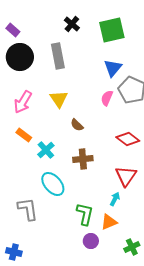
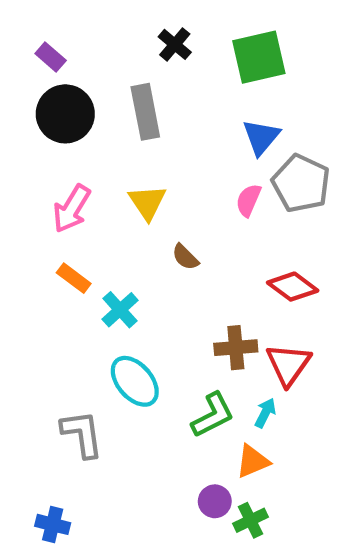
brown cross: (83, 159) -> (236, 348), moved
green L-shape: (85, 214) -> (213, 415), moved, turned 50
green cross: (132, 247) -> (251, 520), moved

